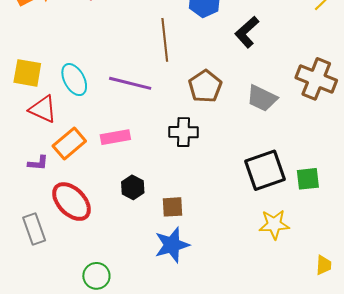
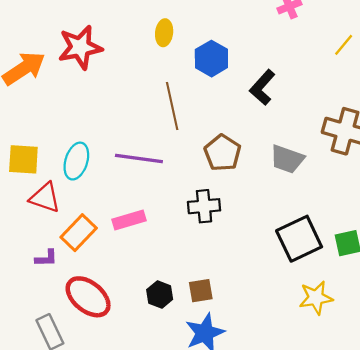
cyan ellipse: (74, 80) -> (76, 161), turned 52
black hexagon: (133, 187) -> (160, 295), moved

